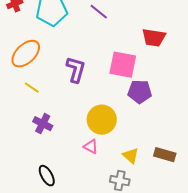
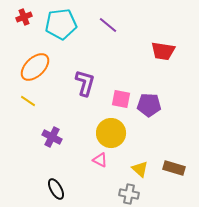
pink square: (123, 65) -> (121, 99), moved, size x0.7
yellow line: (32, 88) -> (28, 101), moved

